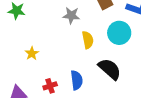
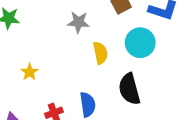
black semicircle: (110, 69) -> (129, 89), turned -145

